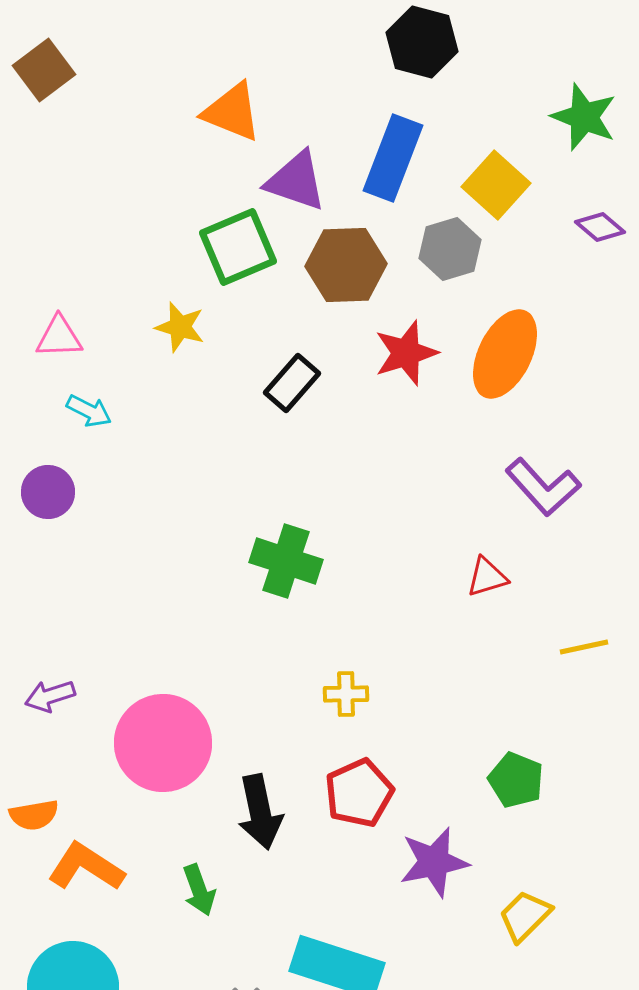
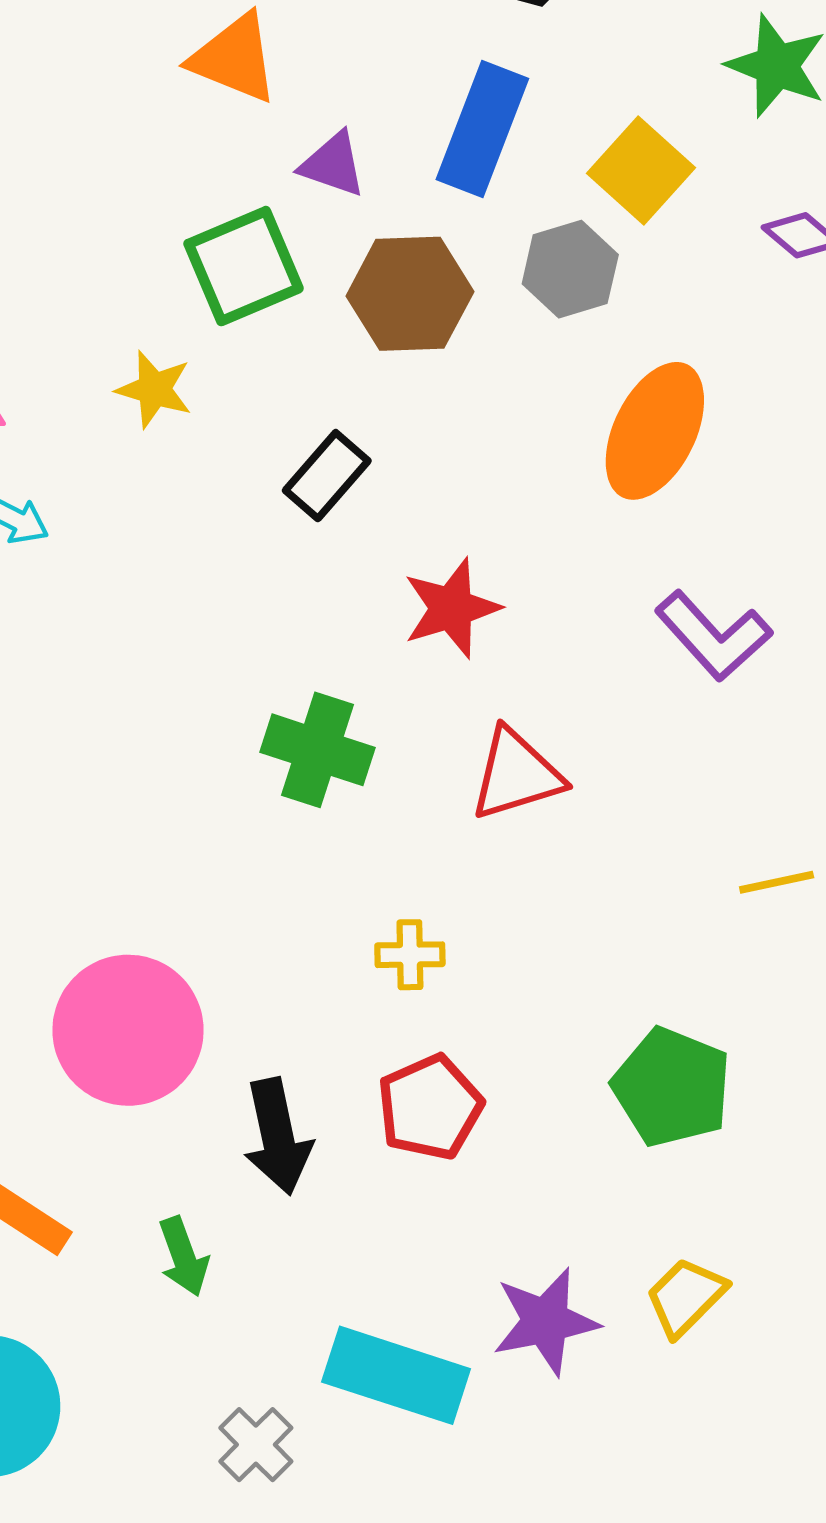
purple triangle: (296, 181) -> (333, 164), size x0.7
red star: (406, 353) -> (452, 608), moved
red triangle: (487, 577) -> (516, 774), moved, size x1.5
green pentagon: (516, 780) -> (672, 1087), size x1.4
purple star: (434, 862) -> (546, 1321), moved

